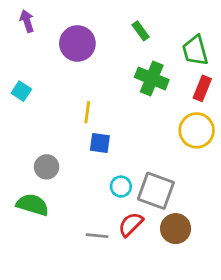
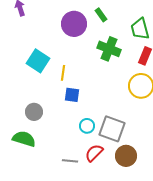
purple circle: (77, 43) -> (74, 24), moved
cyan square: (21, 91) -> (38, 61), moved, size x1.6

